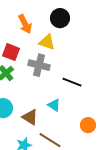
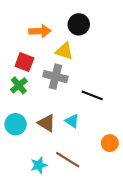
orange arrow: (25, 24) -> (40, 31), turned -66
brown triangle: (30, 117) -> (47, 123), moved

